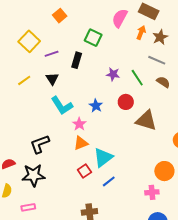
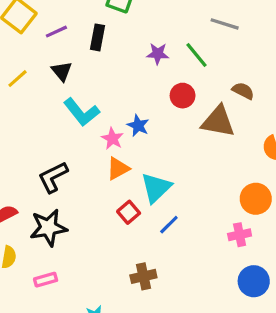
brown semicircle: (163, 82) -> (243, 91), moved
blue star: (96, 106) -> (138, 126), moved

